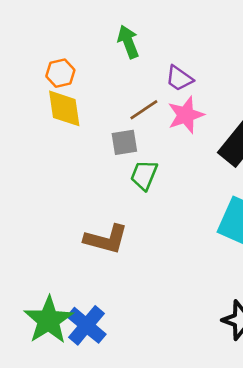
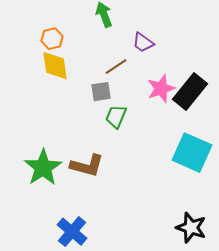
pink star: (186, 115) -> (161, 89), moved
green star: (49, 320) -> (43, 168), moved

